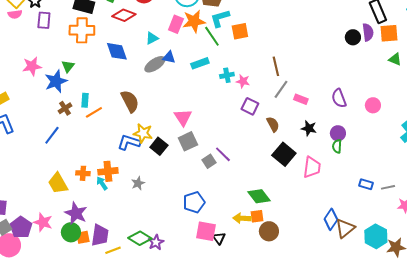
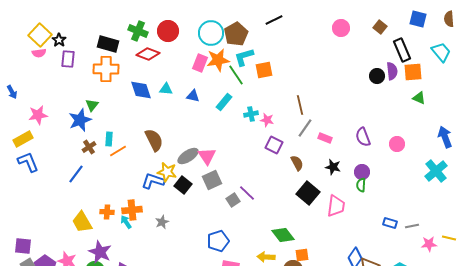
cyan triangle: (152, 38) -> (166, 89), moved, turned 32
cyan rectangle: (200, 63) -> (224, 102), turned -30
gray ellipse: (155, 64) -> (188, 156), moved
pink star: (32, 66) -> (38, 115), moved
orange square: (257, 216) -> (302, 255), moved

